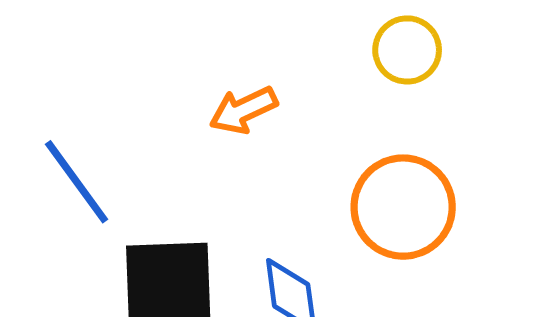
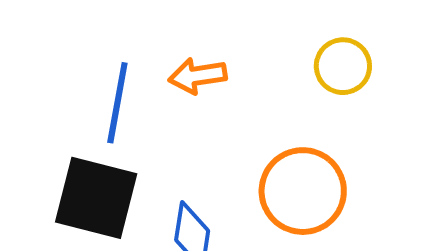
blue line: (77, 182) -> (117, 103), moved, turned 30

